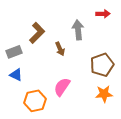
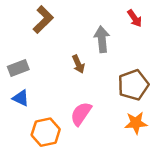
red arrow: (103, 14) -> (135, 18), turned 56
brown L-shape: (37, 33) -> (43, 20), moved

